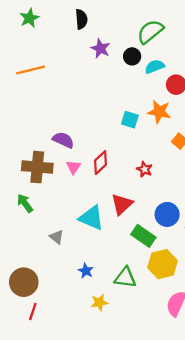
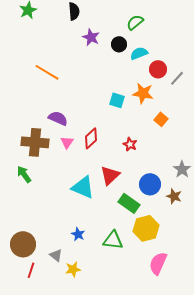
green semicircle: (150, 32) -> (135, 22), size x0.7
orange line: (31, 70) -> (47, 72), moved, turned 45
gray triangle: (56, 237) -> (56, 255), moved
yellow star: (99, 302) -> (73, 269), moved

